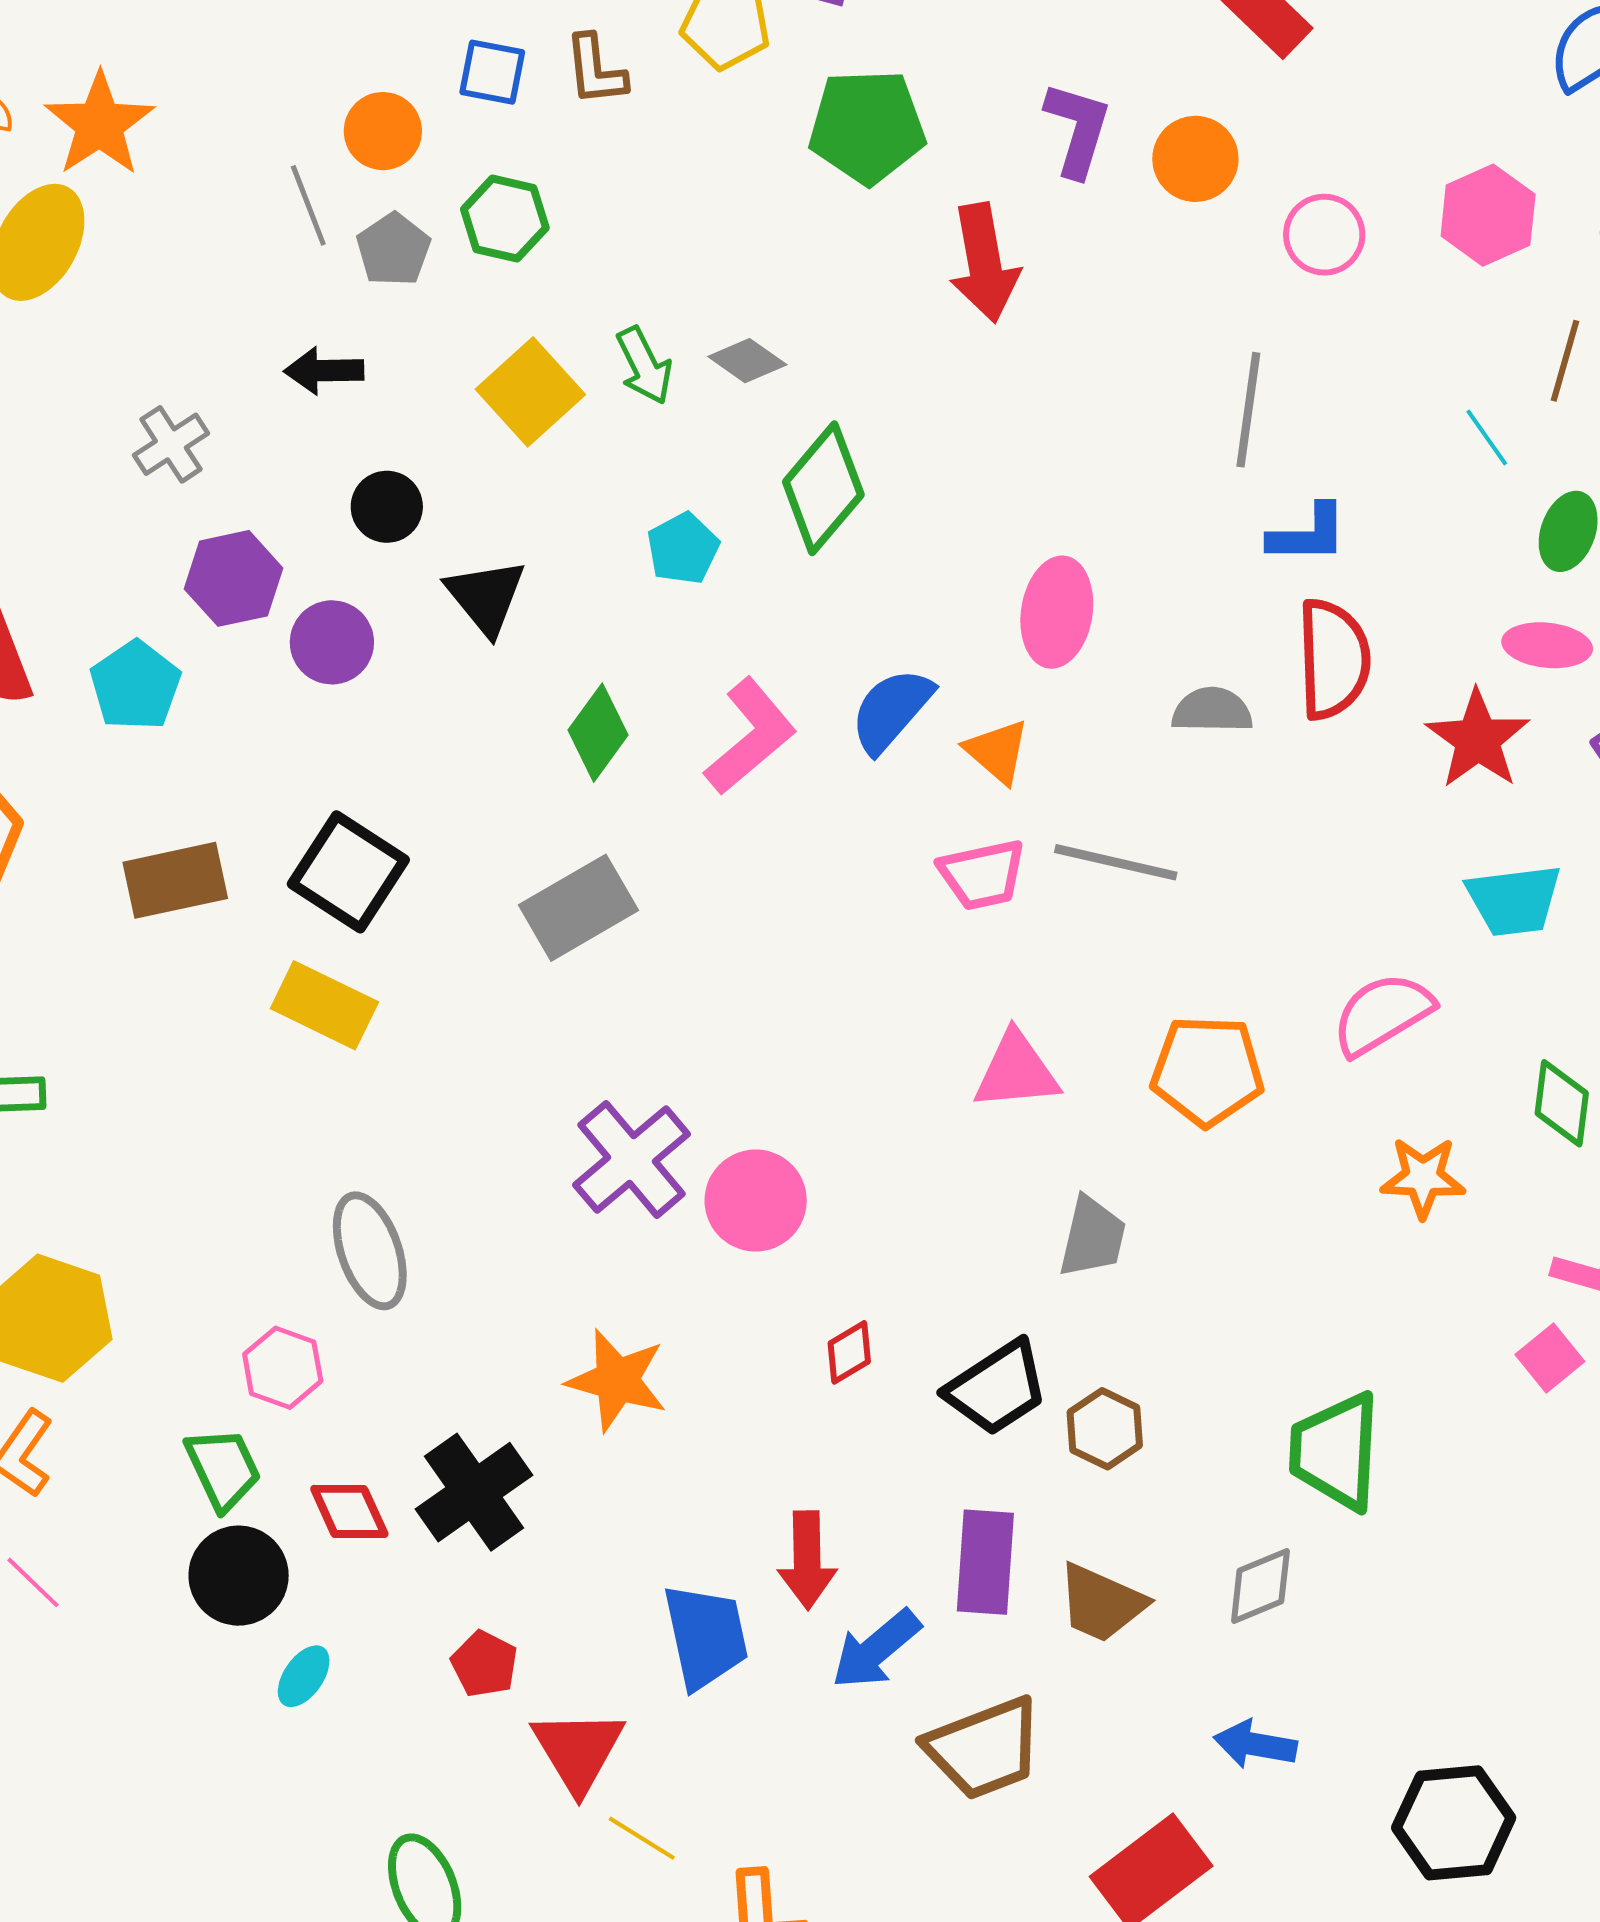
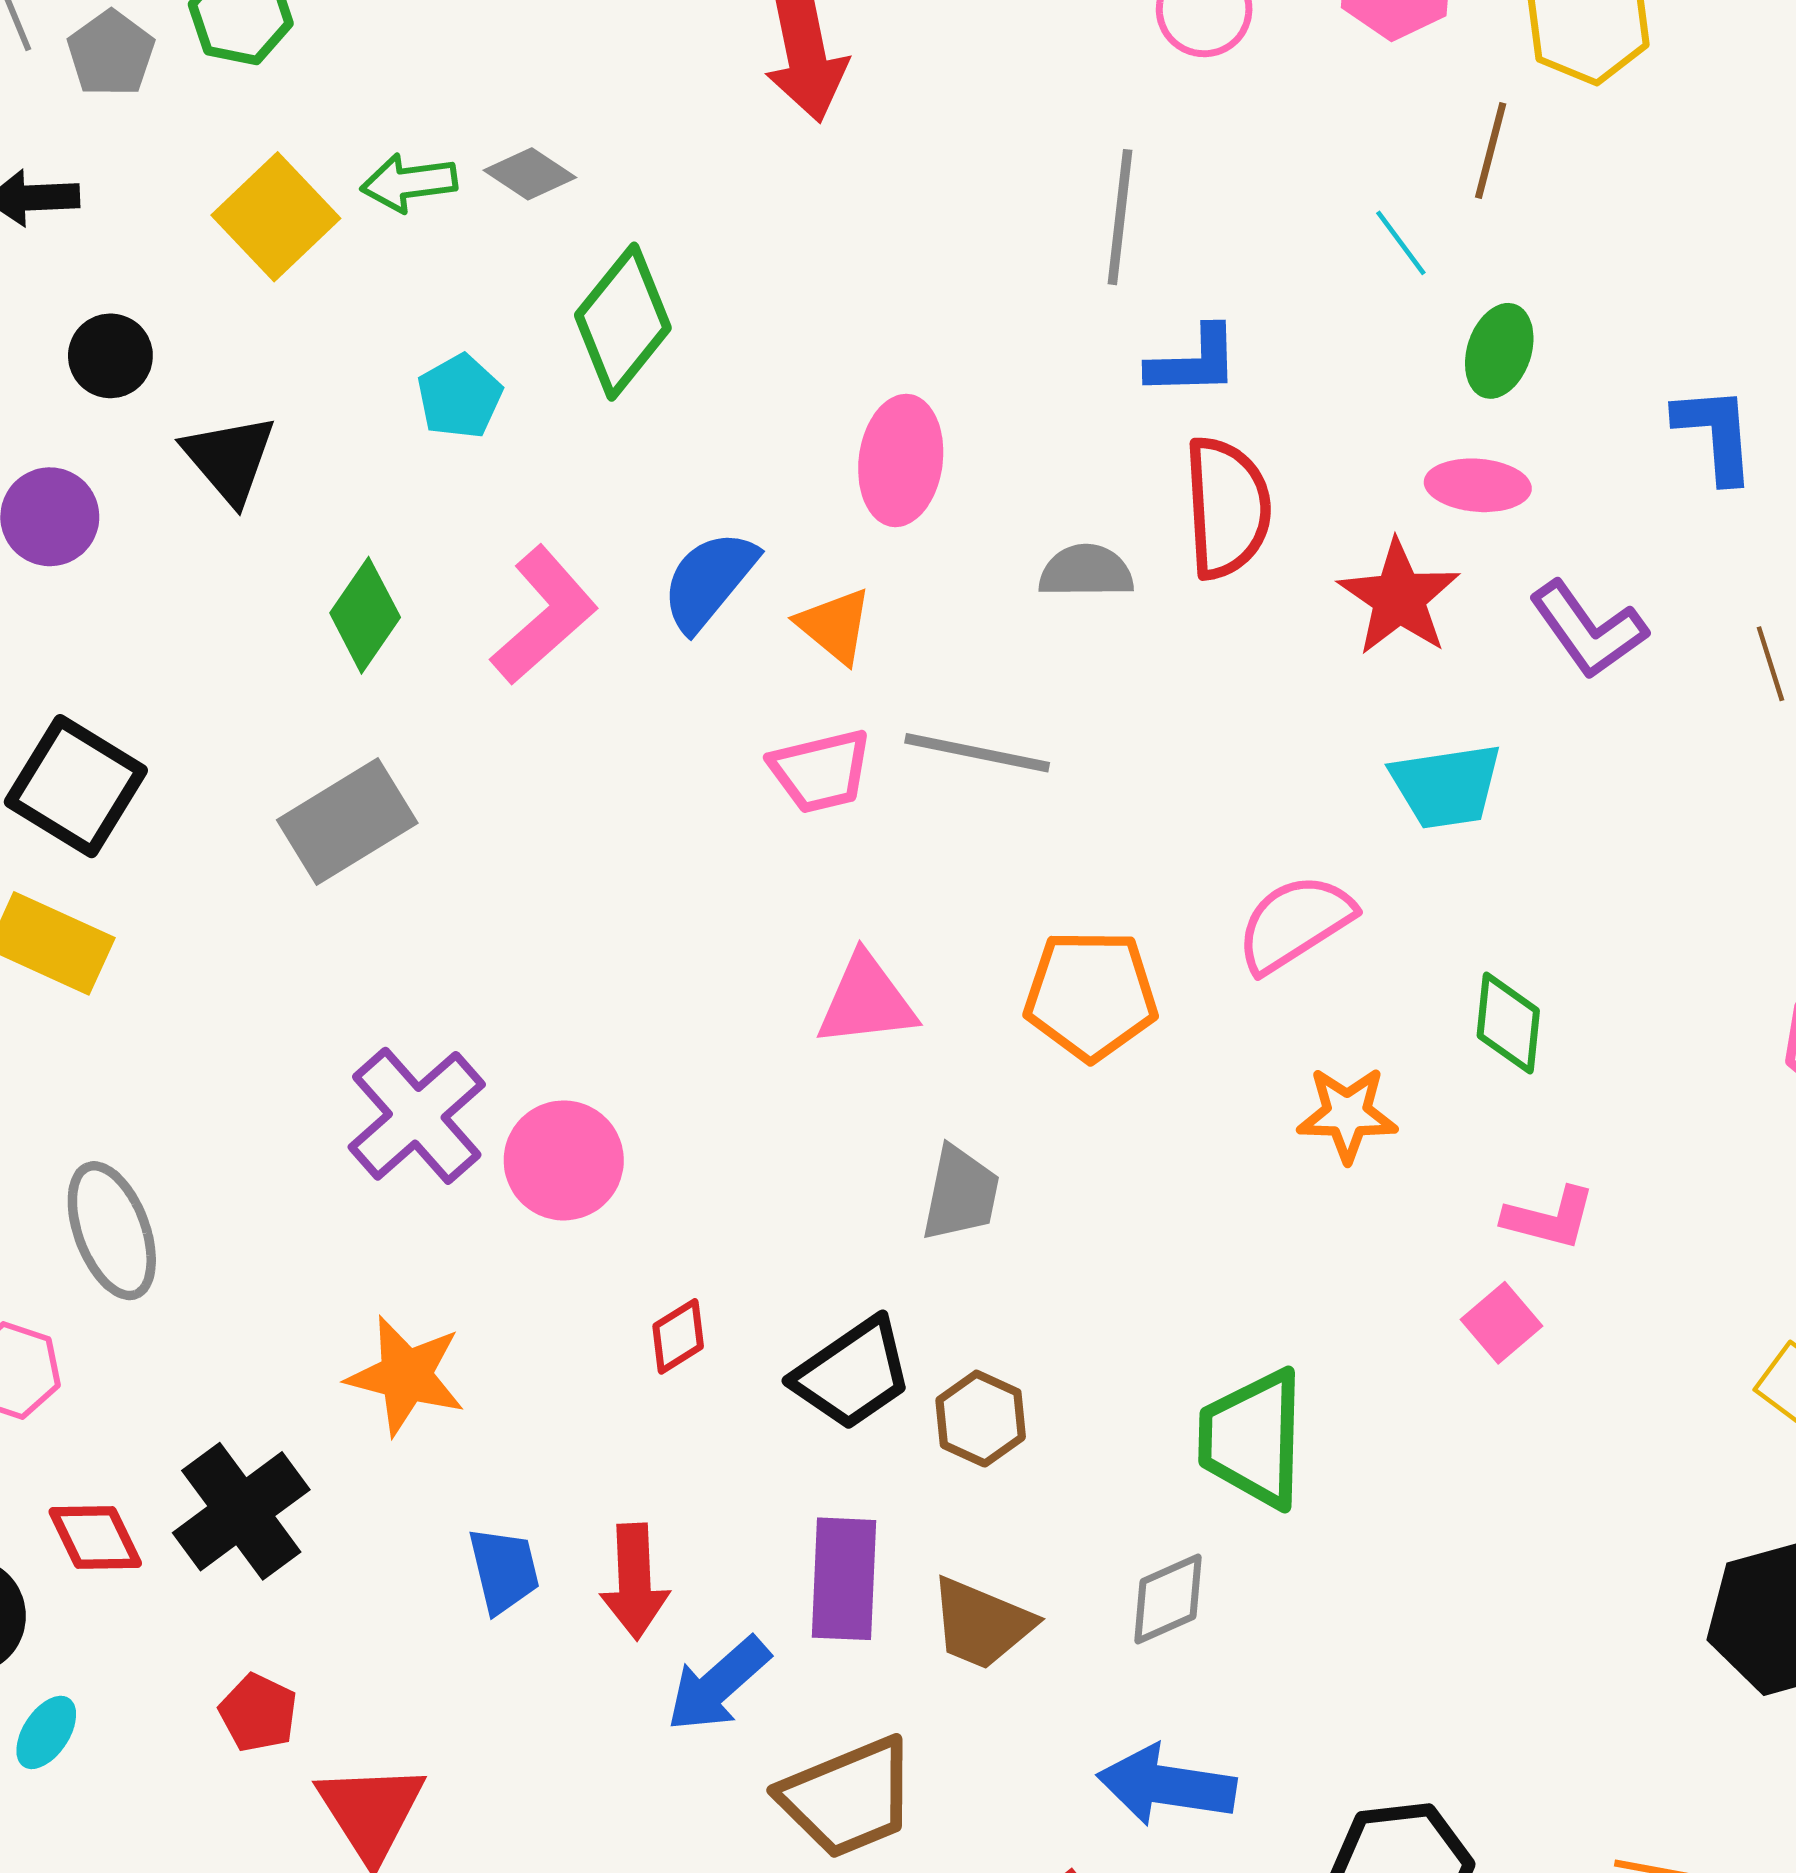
green arrow: (644, 366) -> (409, 183), turned 110
blue trapezoid: (706, 1636) -> (504, 1570), moved, size x0.7
blue arrow: (1255, 1744) -> (1166, 1785), size x1.4

